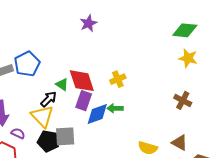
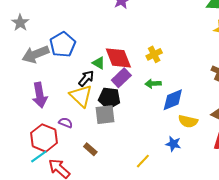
purple rectangle: (84, 101) -> (121, 78), turned 30
blue diamond: (97, 114) -> (173, 100), moved
purple semicircle: (18, 133) -> (66, 123), moved
black pentagon: (48, 141) -> (109, 98), moved

